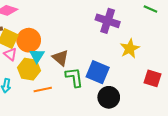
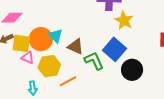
yellow star: (130, 49) -> (124, 20), moved
cyan triangle: (37, 56) -> (56, 36), moved
blue square: (98, 72) -> (114, 49), turned 35

